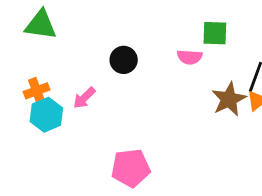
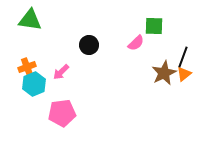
pink semicircle: (190, 57) -> (136, 43), turned -48
pink pentagon: (131, 168) -> (62, 113), moved

